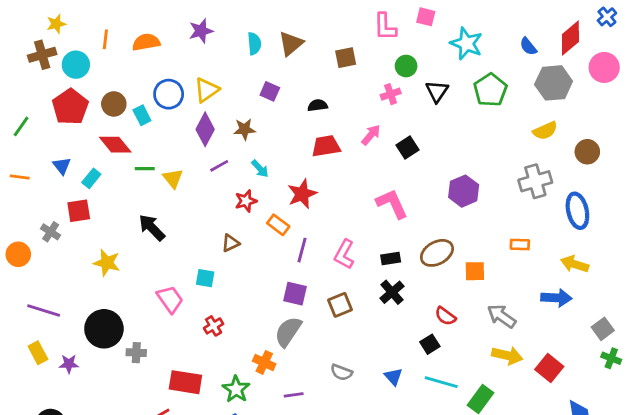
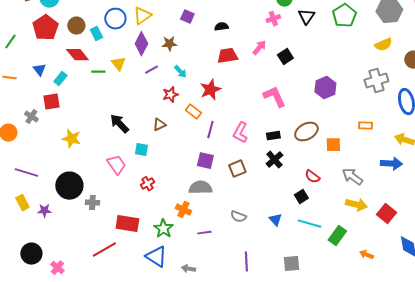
yellow triangle: (173, 178) -> (118, 64), moved
black arrow: (152, 228) -> (119, 124), moved
gray semicircle: (288, 332) -> (200, 188), turned 55

